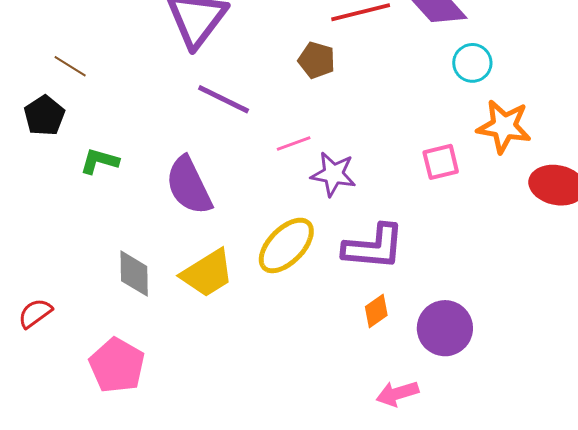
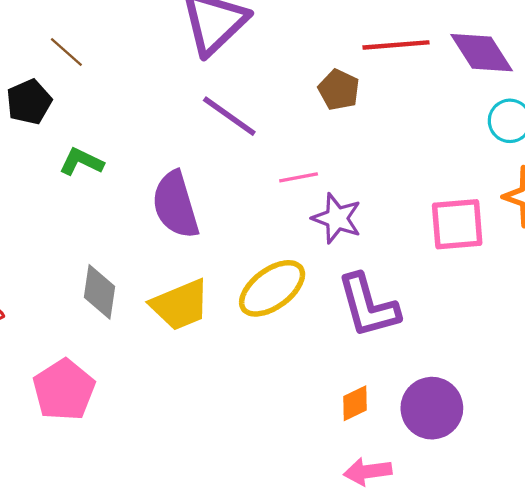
pink square: (441, 162) -> (457, 224), size x1.4
purple L-shape: (374, 247) -> (368, 306), turned 60
orange diamond: (376, 311) -> (355, 403), moved

